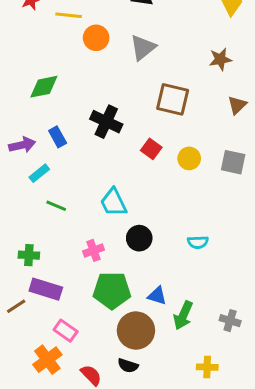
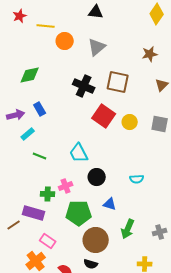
black cross: (106, 122) -> (84, 86), moved
red square: (151, 149) -> (104, 116), size x1.6
green cross: (29, 255) -> (48, 194), moved
blue triangle: (157, 296) -> (110, 204), moved
gray cross: (230, 321) -> (160, 232), turned -32

